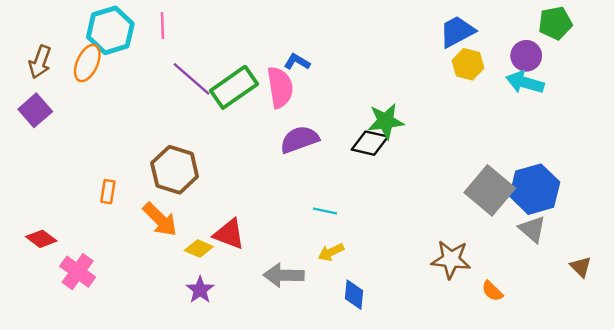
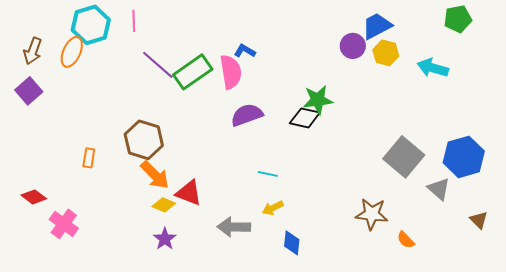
purple circle: (526, 56) -> (353, 46), moved
blue hexagon: (535, 189) -> (464, 157), moved
orange arrow: (160, 219) -> (155, 175), moved

